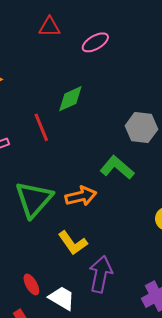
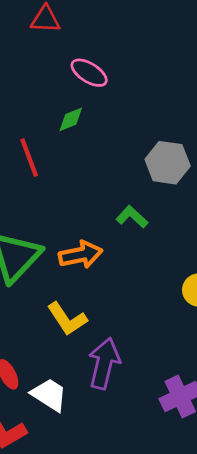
pink ellipse: (95, 42) -> (89, 73), moved, turned 60
green diamond: (70, 99) -> (71, 119), size x0.7
green L-shape: (117, 168) -> (132, 217), size x0.7

